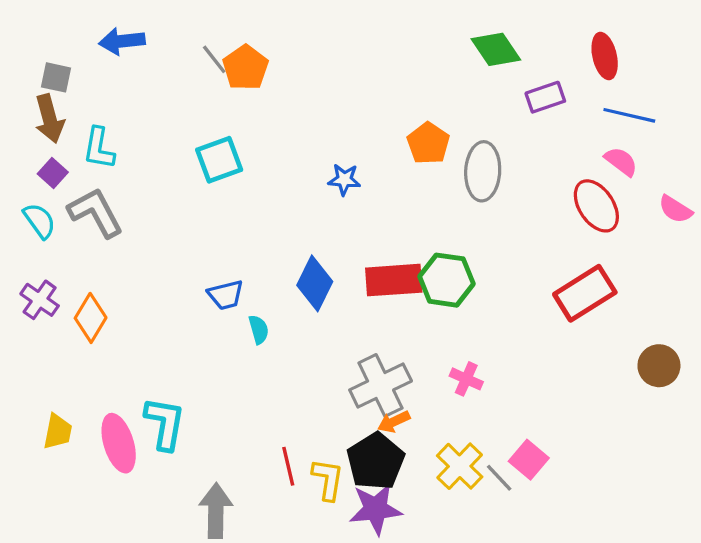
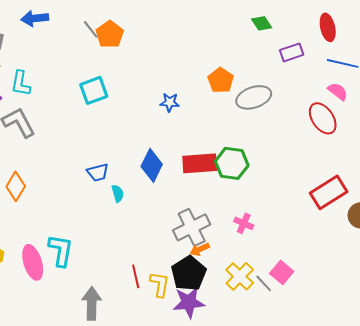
green diamond: (496, 49) -> (262, 23), size x0.7
gray ellipse: (483, 171) -> (254, 97), turned 68
red rectangle: (585, 293) -> (329, 192), moved

